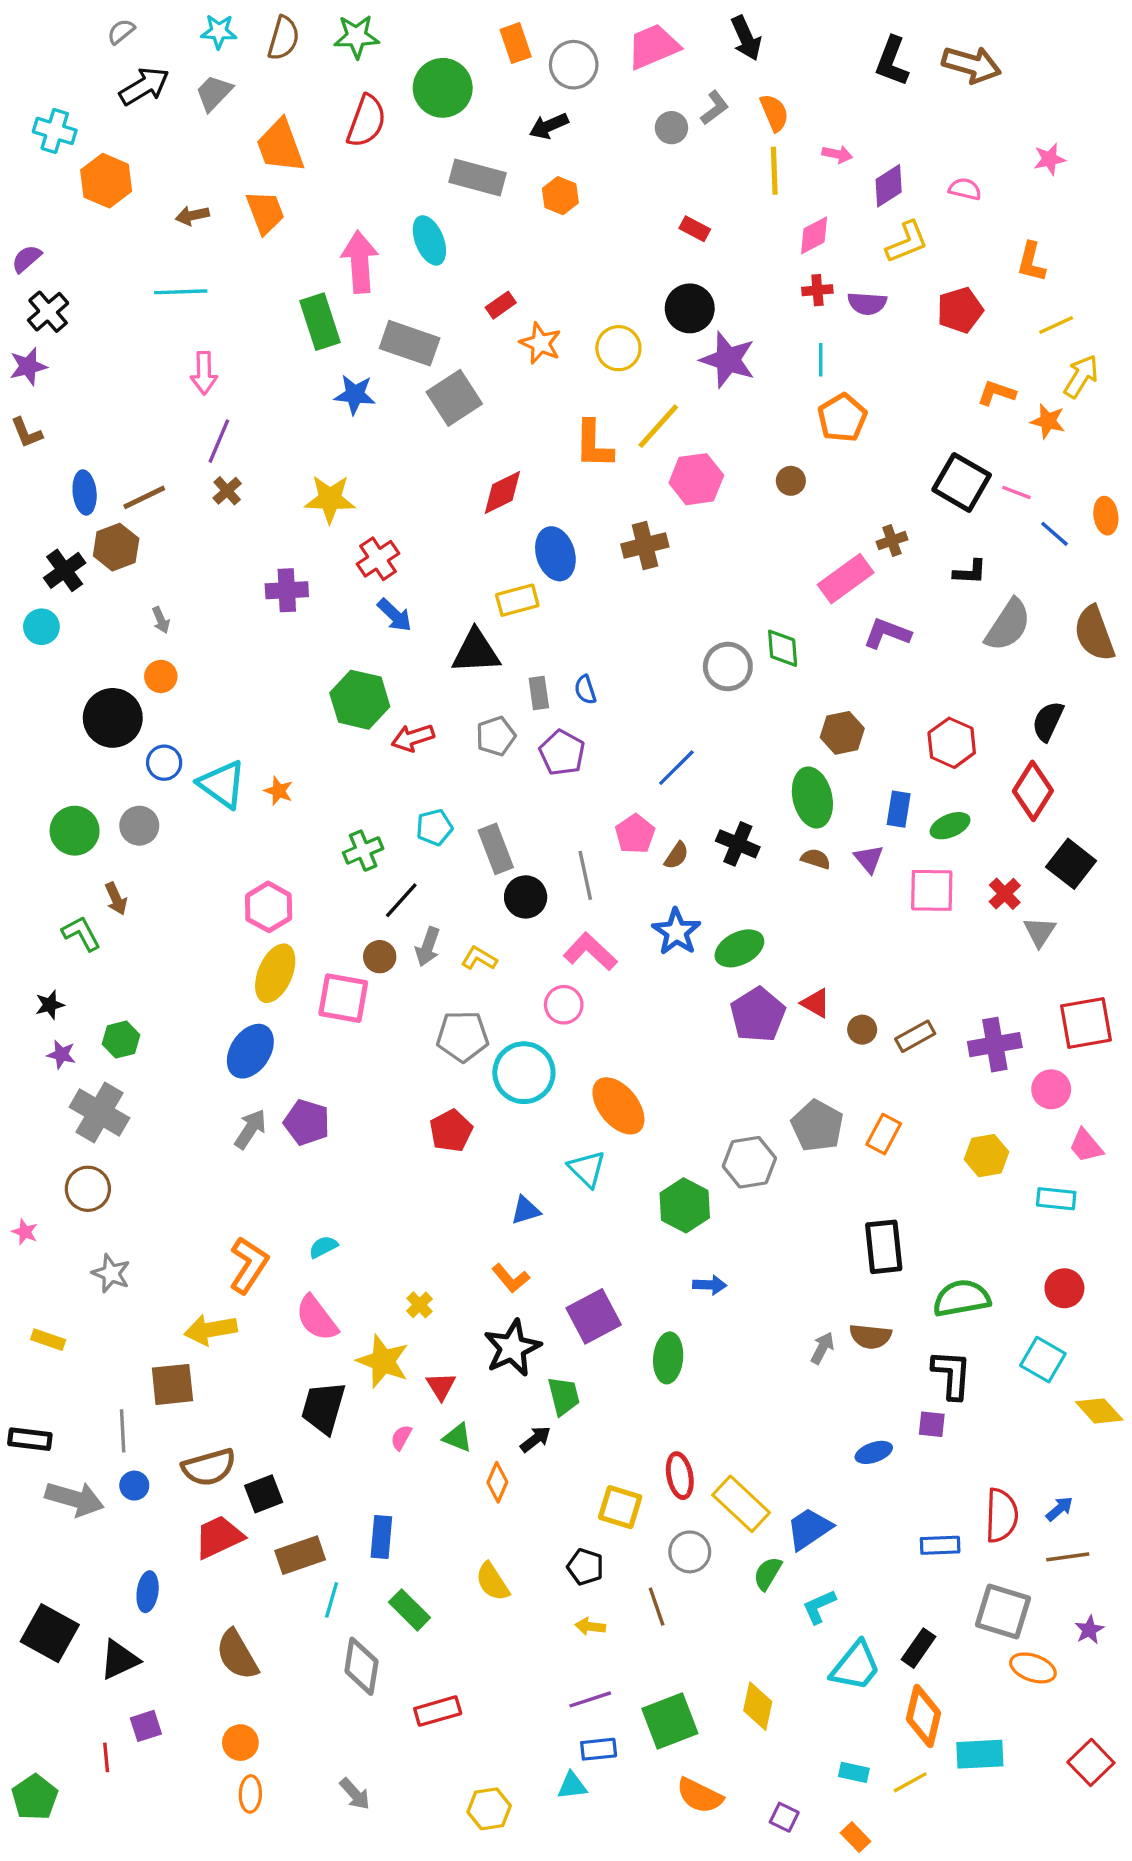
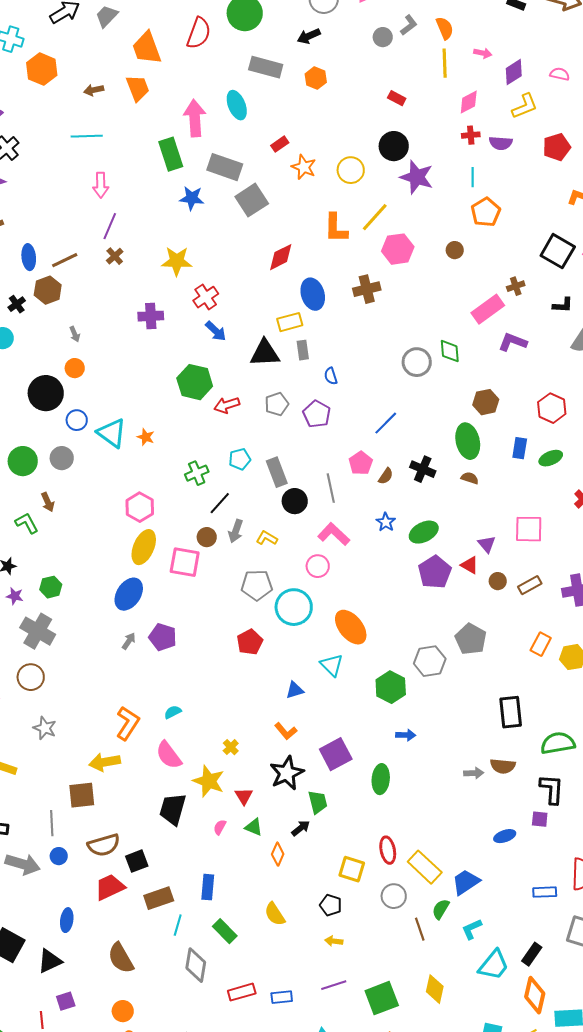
black cross: (65, 570) -> (17, 304), size x0.7
gray rectangle: (539, 693) -> (303, 350), moved
purple triangle: (869, 859) -> (487, 544), moved
pink square: (932, 890) -> (529, 529), moved
blue star: (676, 932) -> (386, 522), size x0.7
gray arrow: (250, 1129) -> (129, 641), size x0.7
orange rectangle: (884, 1134) -> (541, 644), moved
gray arrow: (822, 1348) -> (474, 773), turned 60
brown line: (657, 1607) -> (420, 929), moved
blue rectangle: (599, 1749) -> (282, 997), moved

